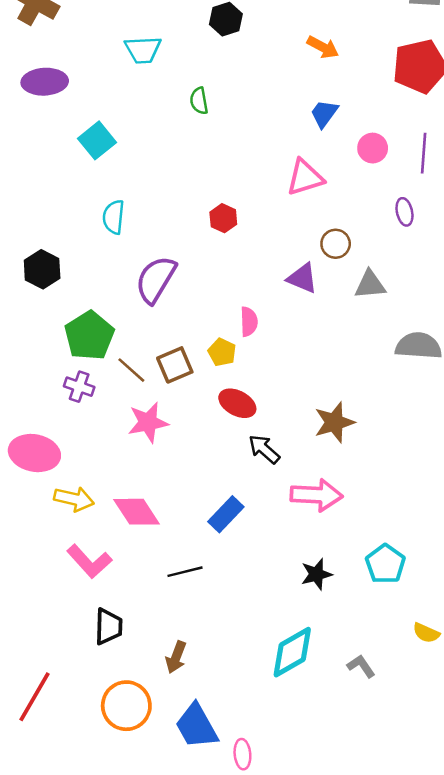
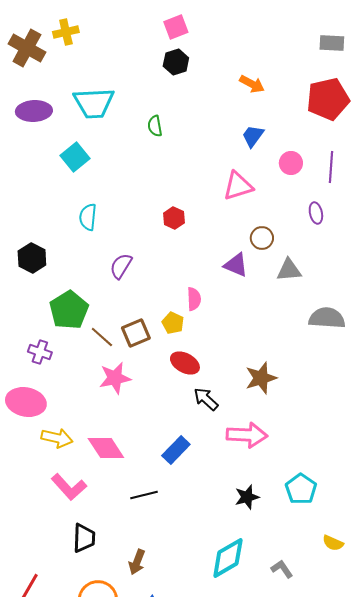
cyan trapezoid: (143, 50) -> (94, 103), moved, size x1.4
purple semicircle: (156, 279) -> (121, 266), size x0.7
purple cross: (79, 387) -> (40, 352), moved

